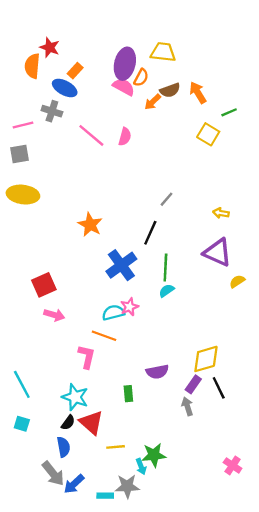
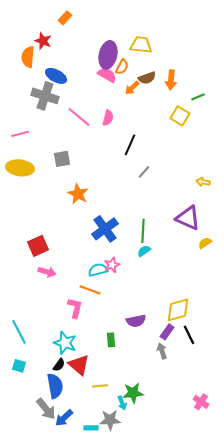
orange rectangle: (75, 71) -> (65, 18), moved
orange arrow: (198, 93) -> (171, 80), turned -144
gray cross: (52, 111) -> (45, 96), size x1.5
pink line: (23, 125) -> (20, 134), moved
gray square: (20, 154) -> (62, 159), moved
yellow arrow: (221, 213) -> (203, 182), moved
black line: (150, 233) -> (130, 145), moved
blue semicircle: (64, 447) -> (55, 386), size x1.4

